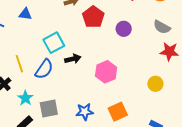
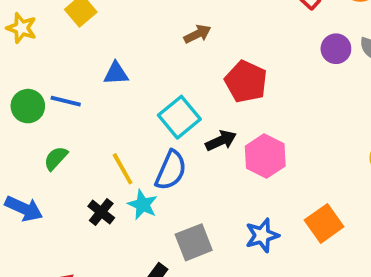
red pentagon: (93, 17) -> (246, 82), moved
purple circle: (124, 29) -> (336, 49), moved
pink hexagon: (106, 72) -> (265, 156), moved
cyan star: (25, 98) -> (143, 205), moved

